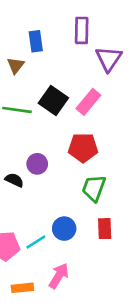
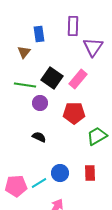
purple circle: (37, 164) -> (40, 103), moved
black semicircle: (14, 180) -> (39, 137), moved
green trapezoid: (94, 188) -> (97, 136), moved, turned 40

